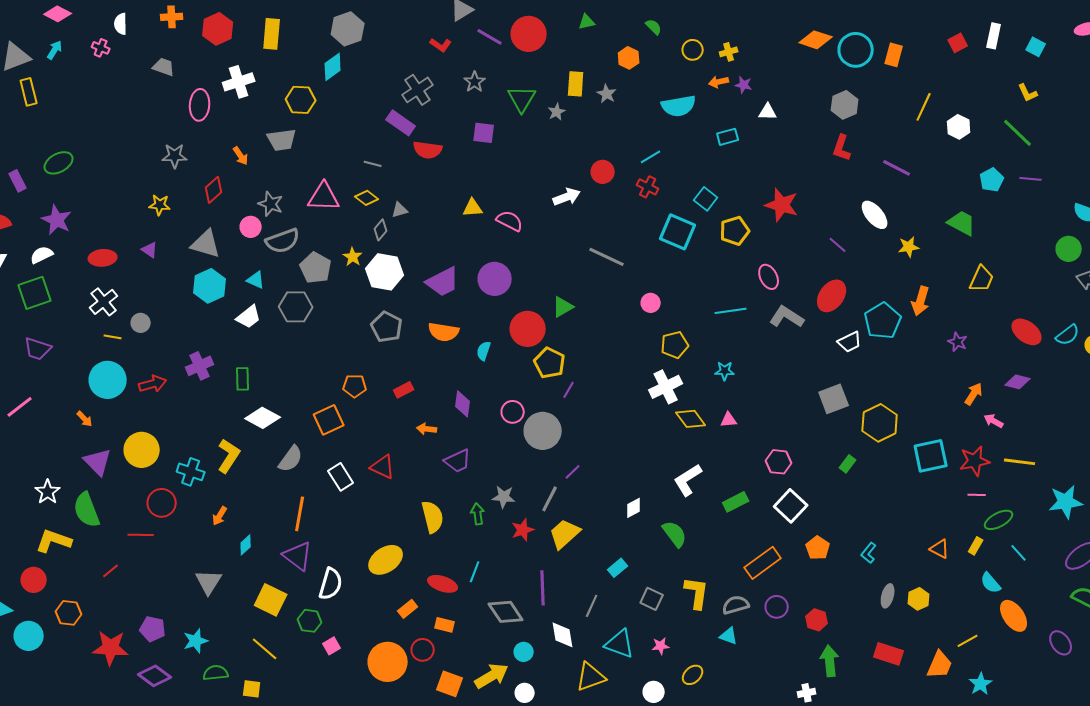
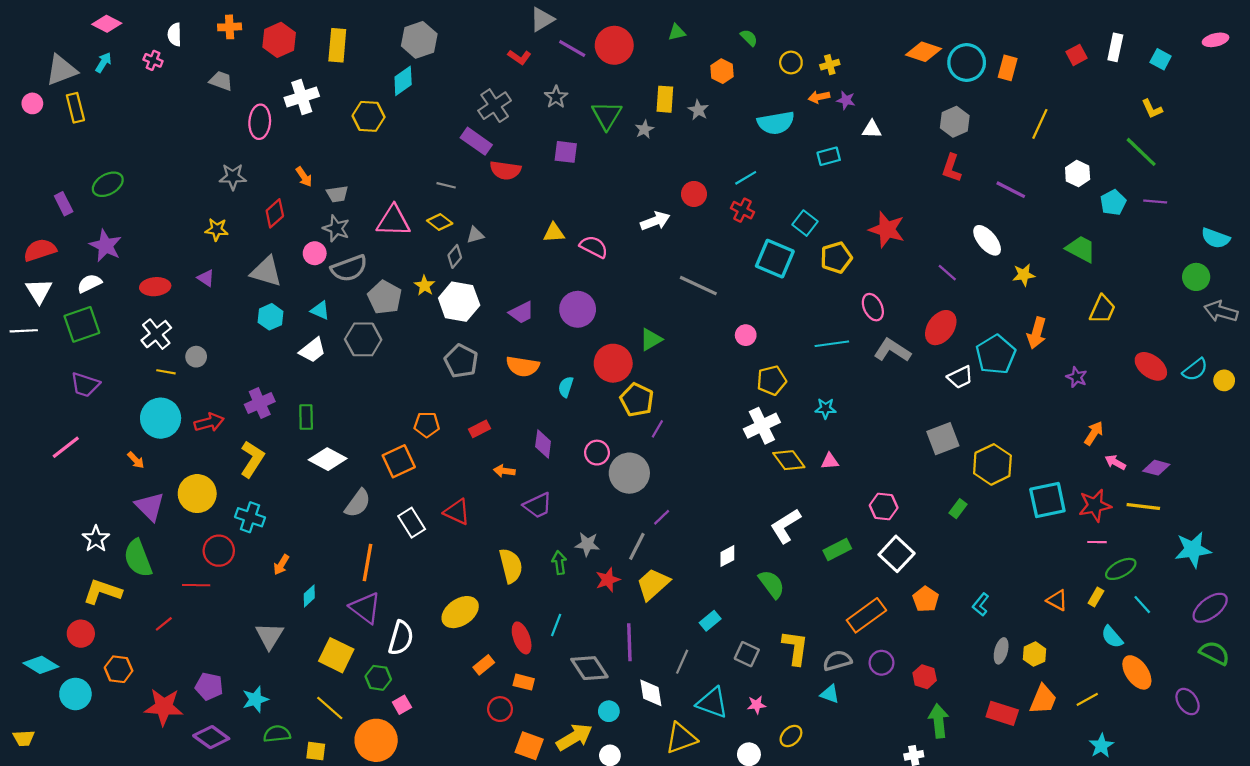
white hexagon: (959, 127) -> (1078, 173), moved
gray trapezoid: (282, 140) -> (337, 194), moved, size x0.7
purple trapezoid: (443, 282) -> (522, 313), size x0.7
cyan hexagon: (210, 286) -> (270, 317), size x0.7
purple diamond: (1018, 382) -> (1156, 468), moved
yellow L-shape: (229, 456) -> (252, 459), moved
red ellipse: (443, 584) -> (522, 638), turned 52
orange circle: (388, 662) -> (376, 740), moved
orange trapezoid: (940, 665) -> (1043, 699), moved

